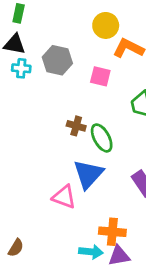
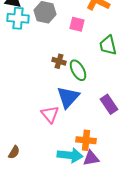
cyan cross: (21, 68) -> (18, 18), size x1.5
pink triangle: (64, 197) -> (50, 114), turned 30
cyan arrow: (91, 252) -> (70, 155), size x1.4

